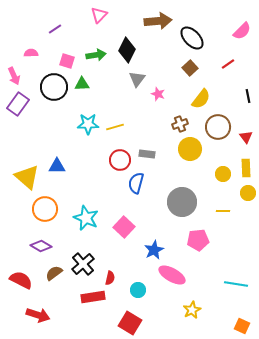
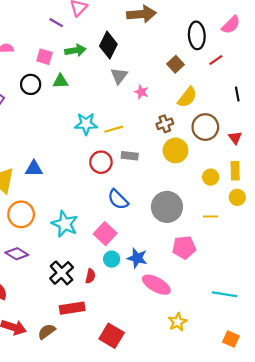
purple line: (55, 29) -> (56, 23), moved, turned 64
black ellipse: (192, 38) -> (197, 35), moved, turned 40
black circle: (54, 87) -> (31, 84), size x0.7
cyan star: (88, 124) -> (86, 124), moved
yellow line: (115, 127) -> (114, 129), moved
blue semicircle: (136, 183) -> (118, 199), moved, turned -60
blue star: (154, 250) -> (137, 258), turned -30
brown semicircle: (54, 273) -> (47, 332), moved
red semicircle: (110, 278) -> (90, 276), moved
cyan circle: (138, 290) -> (112, 259), moved

